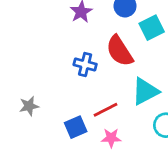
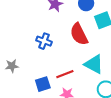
blue cross: (85, 65) -> (44, 41), moved
cyan triangle: (145, 91) -> (94, 64), turned 50

